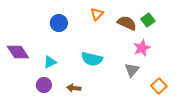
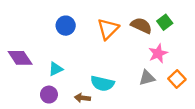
orange triangle: (97, 14) -> (108, 29), moved, size x1.5
cyan semicircle: (92, 59) -> (102, 83), moved
gray triangle: (132, 70) -> (147, 78), turned 35
orange square: (159, 86) -> (177, 79), moved

